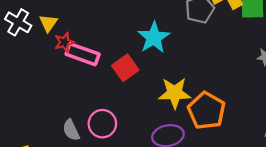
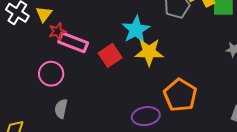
yellow star: (175, 93) -> (149, 52), moved
pink circle: (102, 124) -> (51, 74), moved
gray semicircle: (71, 130) -> (61, 109), turned 36

